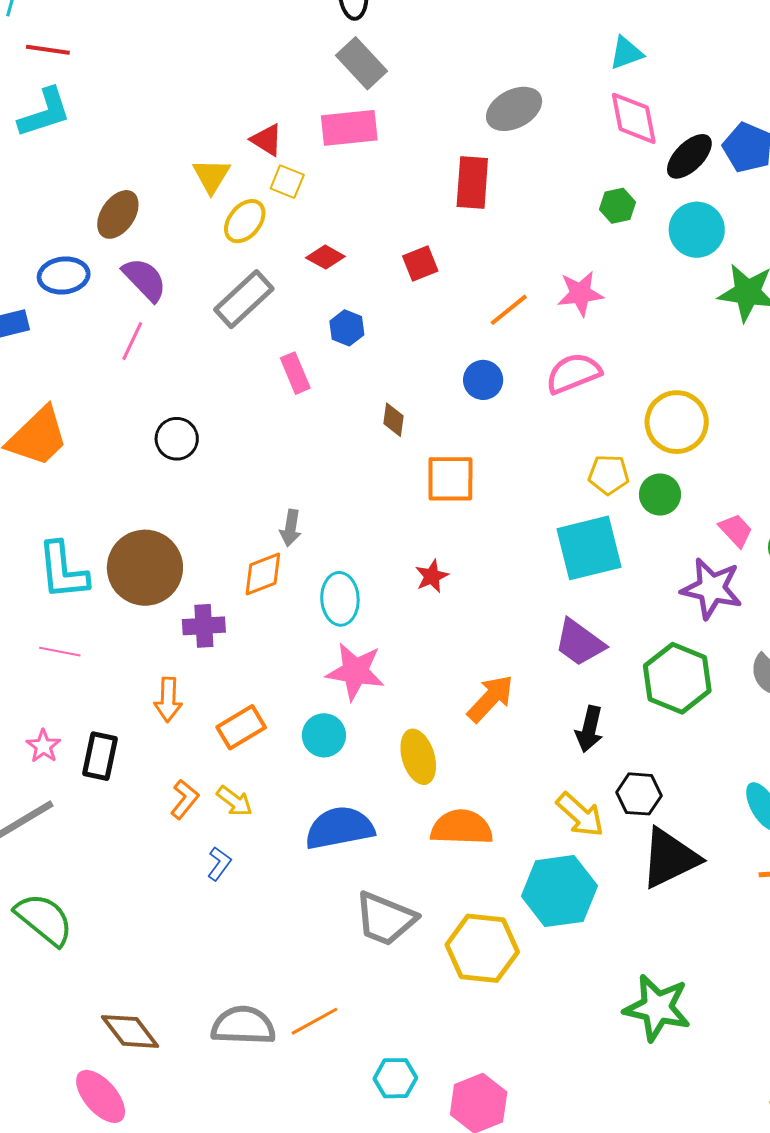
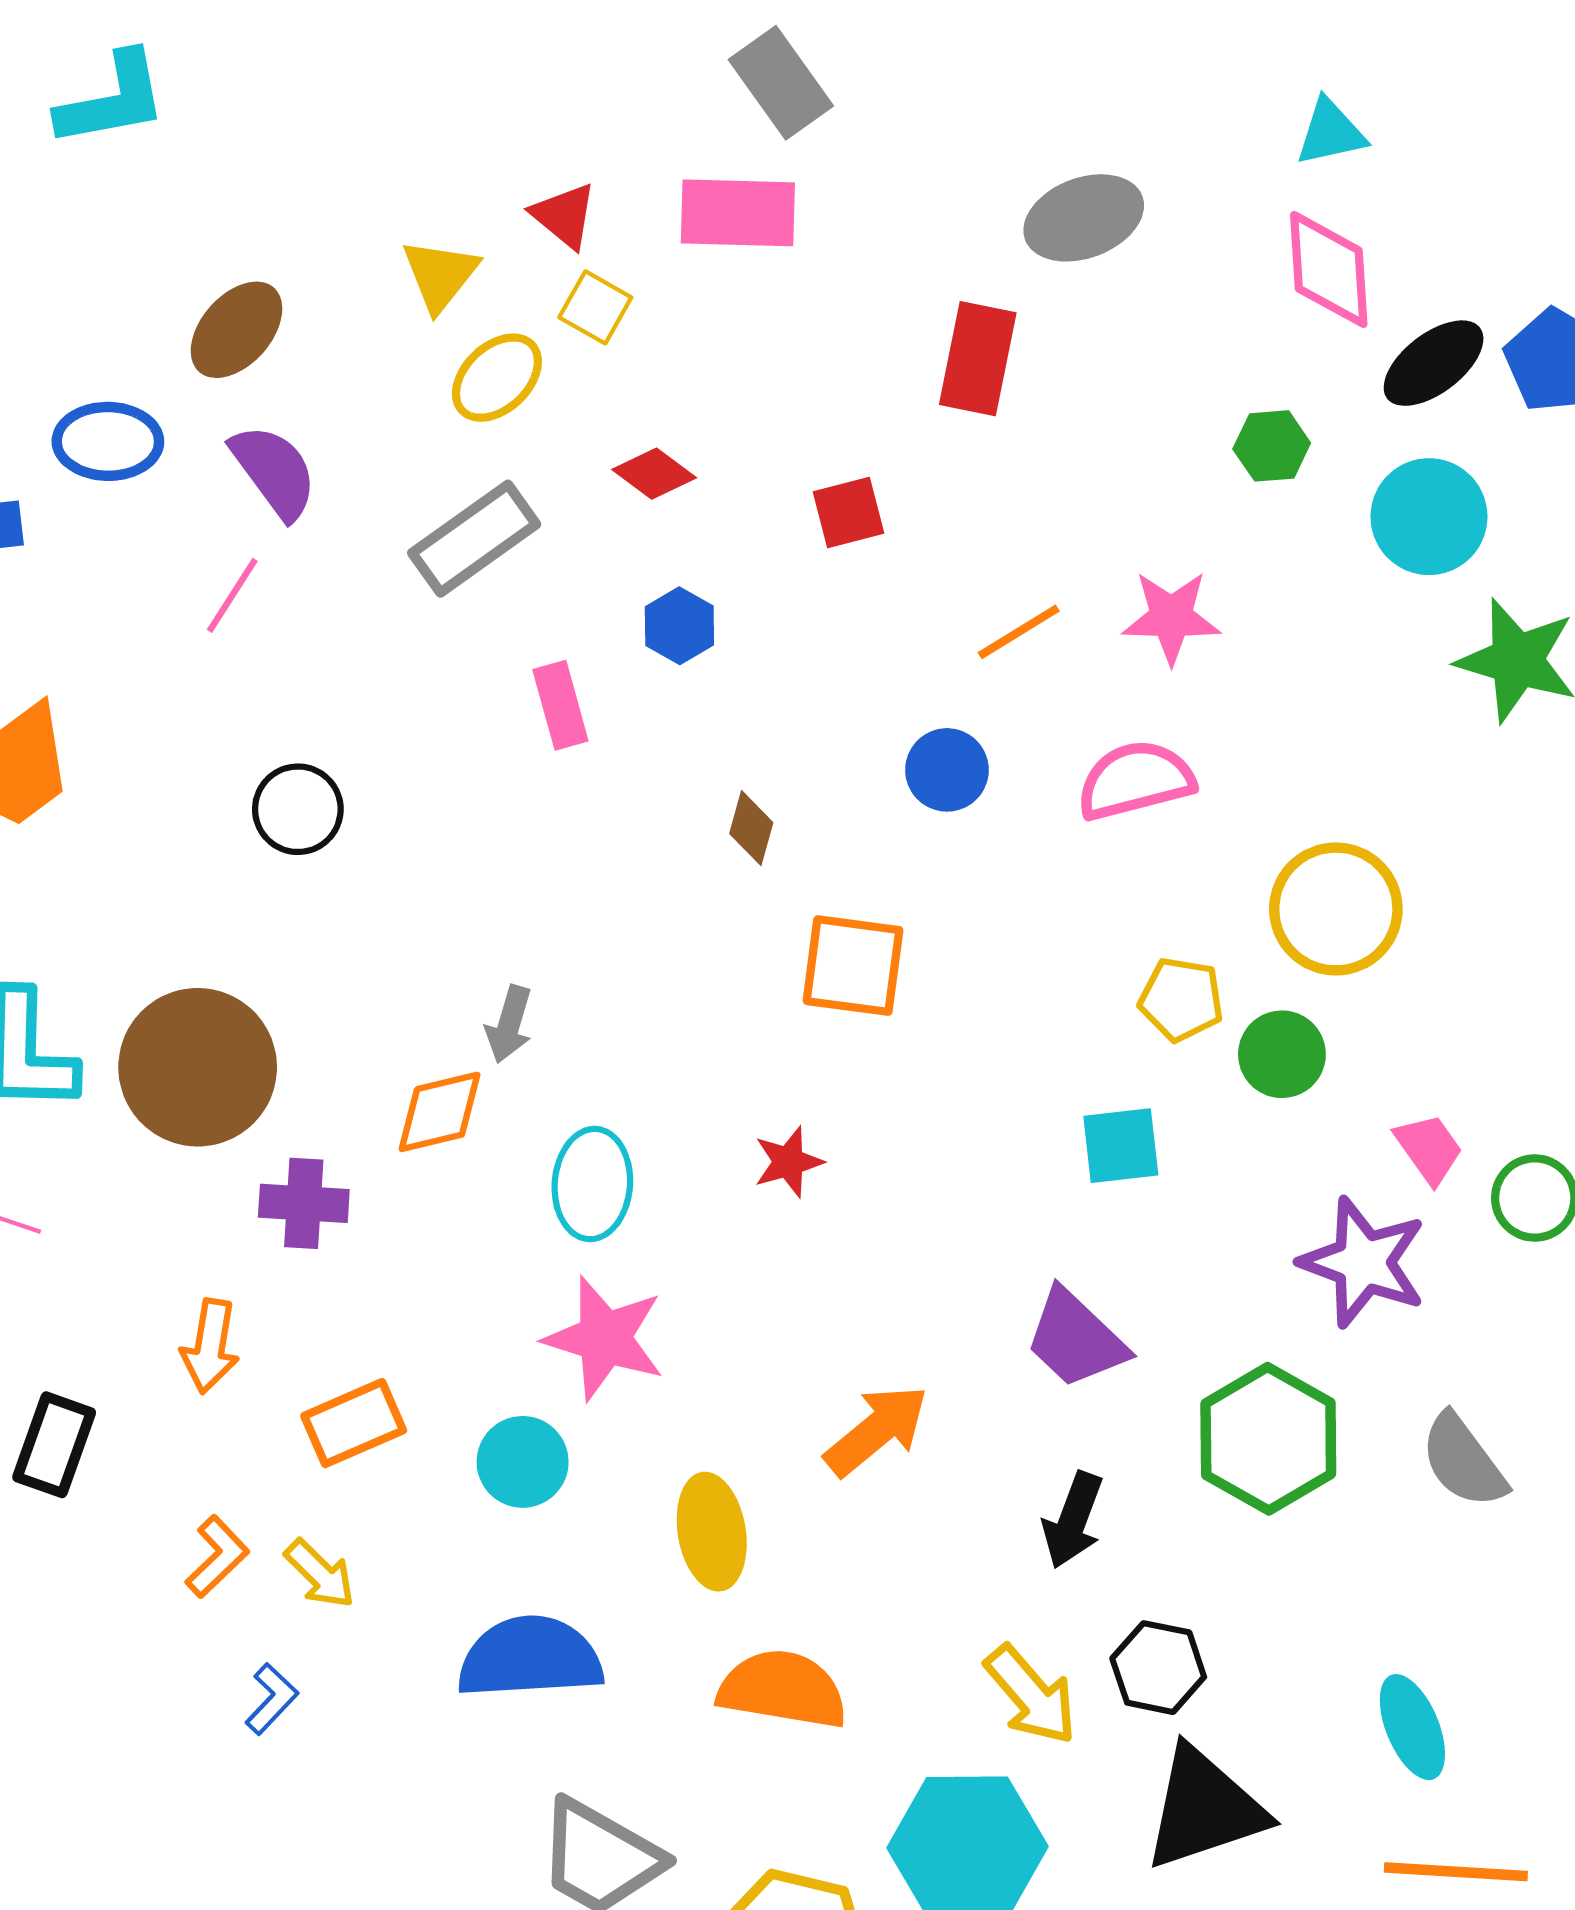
cyan square: (589, 548) -> (1121, 1146), size x0.6

